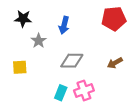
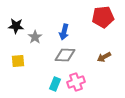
black star: (23, 19) -> (16, 26), moved
blue arrow: (64, 25) -> (64, 32), moved

